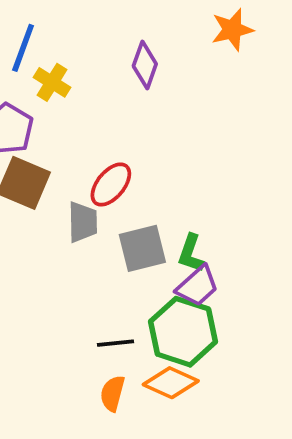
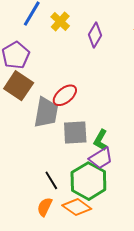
yellow cross: (52, 82) -> (60, 21), moved
gray trapezoid: (83, 222) -> (46, 113), size x1.4
black line: (116, 343) -> (51, 180), turned 54

